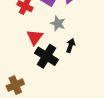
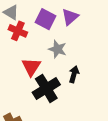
black cross: (47, 56) -> (46, 88), turned 30

